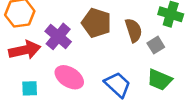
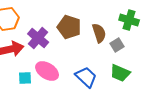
cyan square: (30, 88) -> (25, 78), moved

